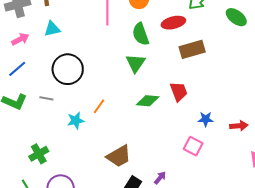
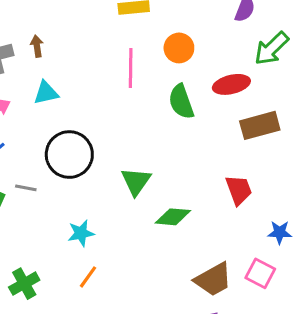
green triangle: (135, 63) -> (136, 181), moved
gray line: (46, 98) -> (26, 188), moved
green diamond: (148, 101) -> (173, 217), moved
orange line: (99, 106) -> (88, 277), moved
brown trapezoid: (119, 156) -> (213, 279), moved

